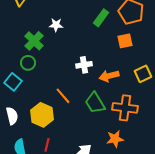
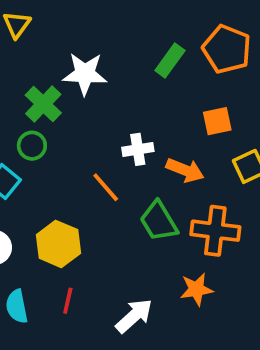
white star: (56, 25) -> (85, 74), size x1.6
orange square: (125, 41) -> (217, 121), moved
orange arrow: (109, 76) -> (185, 170), turned -144
orange line: (63, 96) -> (106, 187), moved

